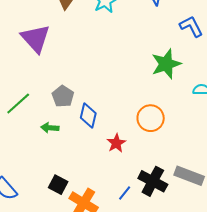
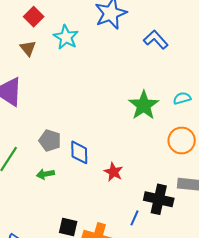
green star: (166, 64) -> (144, 105), moved
orange circle: (151, 118) -> (182, 140), moved

